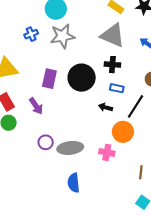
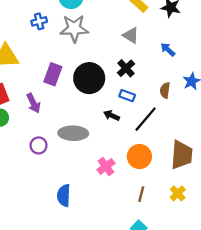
gray triangle: (113, 35) -> (131, 35), size x0.6
black cross: (112, 65) -> (126, 68), turned 35
orange circle: (123, 132) -> (139, 157), moved
gray ellipse: (70, 148) -> (73, 133), moved
pink cross: (107, 152) -> (106, 166), turned 35

